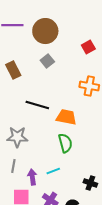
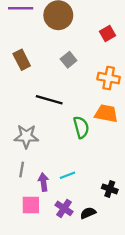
gray square: (47, 61) -> (69, 60), moved
orange trapezoid: (66, 117) -> (106, 114), moved
green semicircle: (65, 143) -> (81, 127), moved

